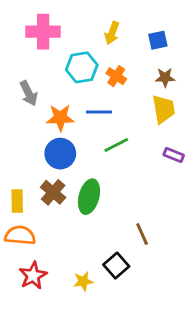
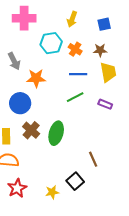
brown star: (165, 78) -> (100, 50), moved
blue line: (99, 112) -> (78, 74), moved
blue circle: (60, 154) -> (20, 103), moved
purple rectangle: (174, 155) -> (105, 104), moved

